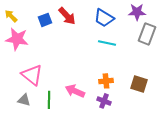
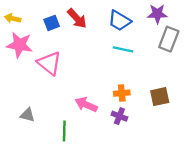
yellow arrow: (11, 16) -> (13, 18), turned -32
pink triangle: (32, 75) -> (49, 63), moved
brown square: (139, 84) -> (160, 97), turned -30
green line: (49, 100) -> (64, 131), moved

